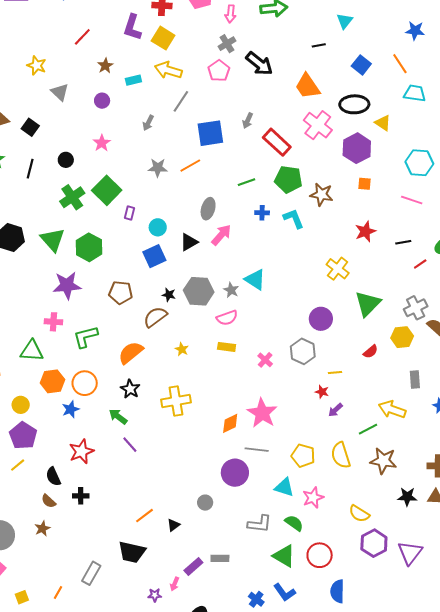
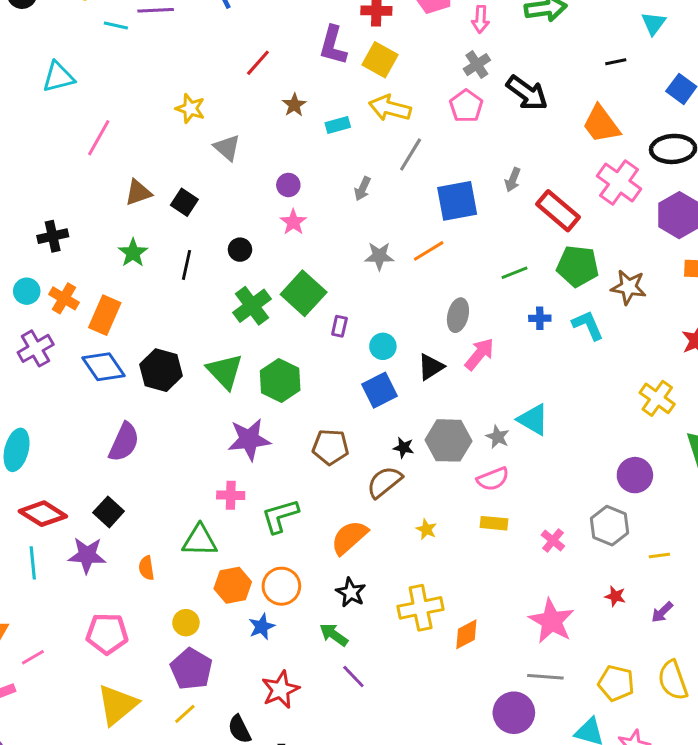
purple circle: (102, 101) -> (288, 185), moved
red star: (322, 392) -> (615, 596), moved
orange diamond: (230, 423) -> (466, 634), moved

